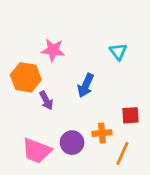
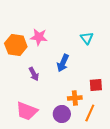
orange hexagon: (26, 77) -> (16, 45), moved
purple circle: (72, 143) -> (62, 114), moved

